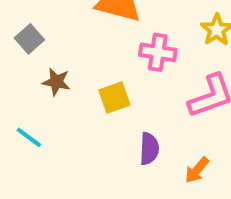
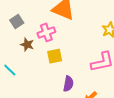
pink cross: (158, 52) -> (46, 32), moved, turned -36

